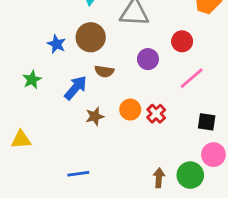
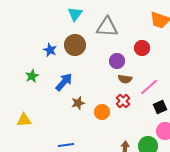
brown semicircle: (104, 71) -> (125, 79), moved
pink line: (192, 78) -> (149, 87), moved
orange circle: (130, 110) -> (102, 112), moved
black square: (207, 122) -> (160, 107), turned -32

